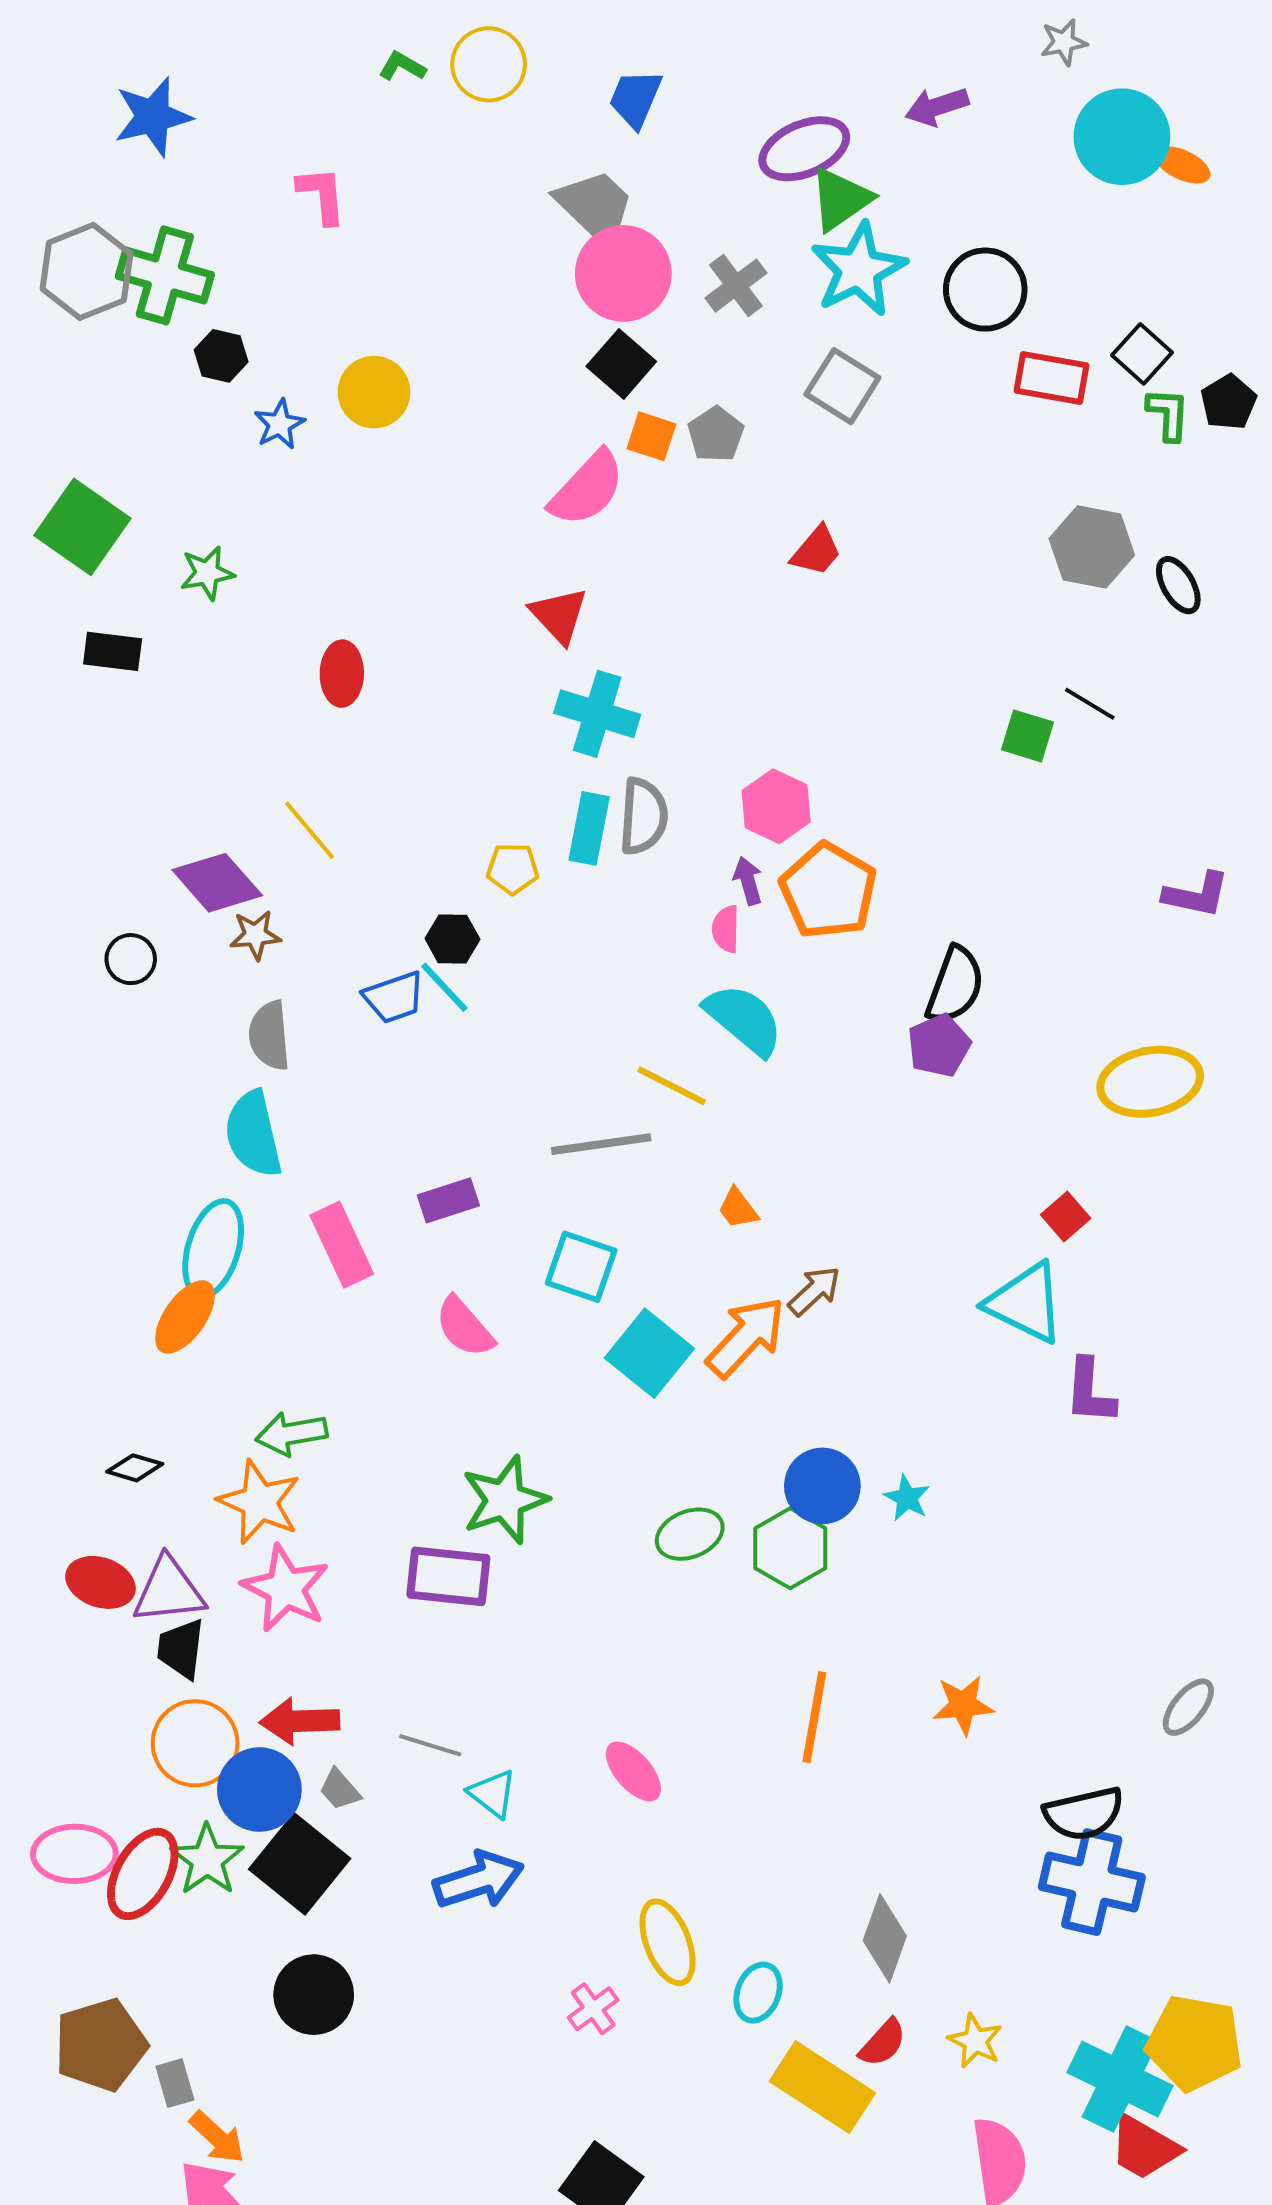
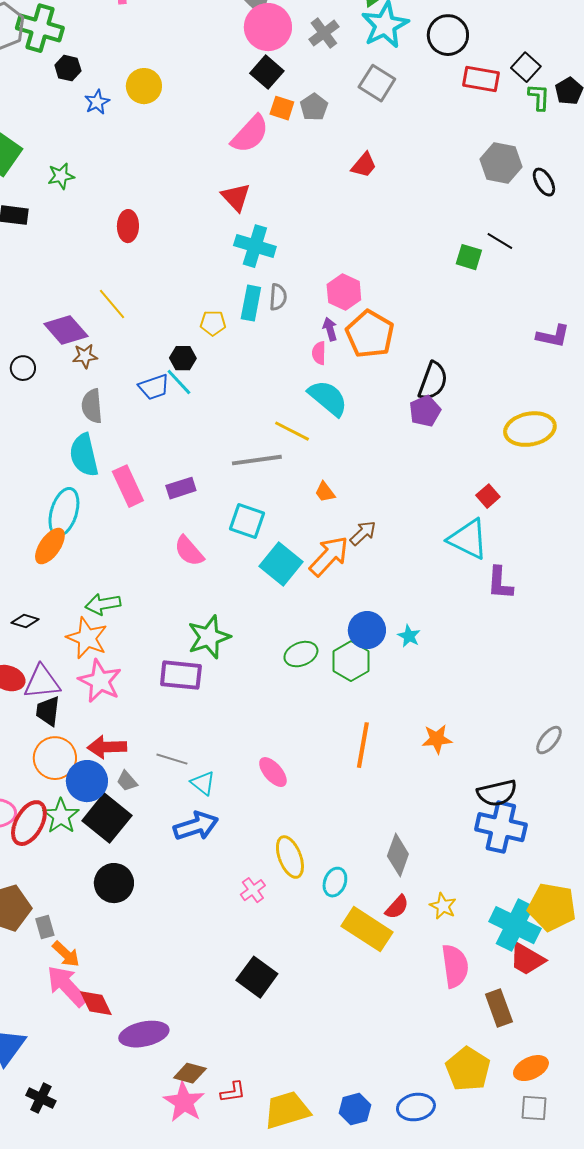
gray semicircle: (643, 816) -> (278, 297), size x0.7
pink rectangle: (342, 1245) -> (128, 486), moved

